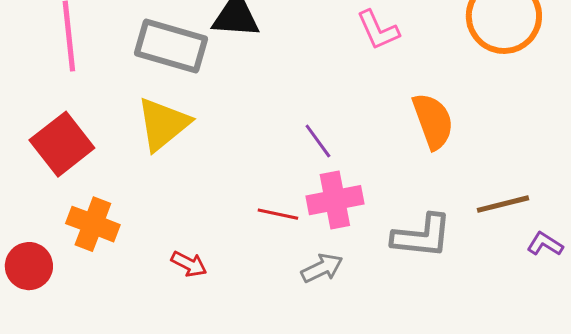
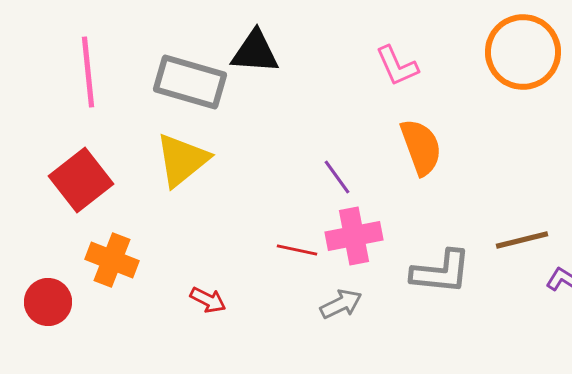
orange semicircle: (433, 121) -> (421, 147), moved

